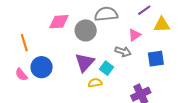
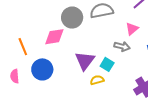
pink diamond: (59, 22) -> (54, 37), moved
gray circle: (86, 30) -> (72, 18), moved
pink semicircle: (21, 75) -> (15, 76), moved, turned 40

